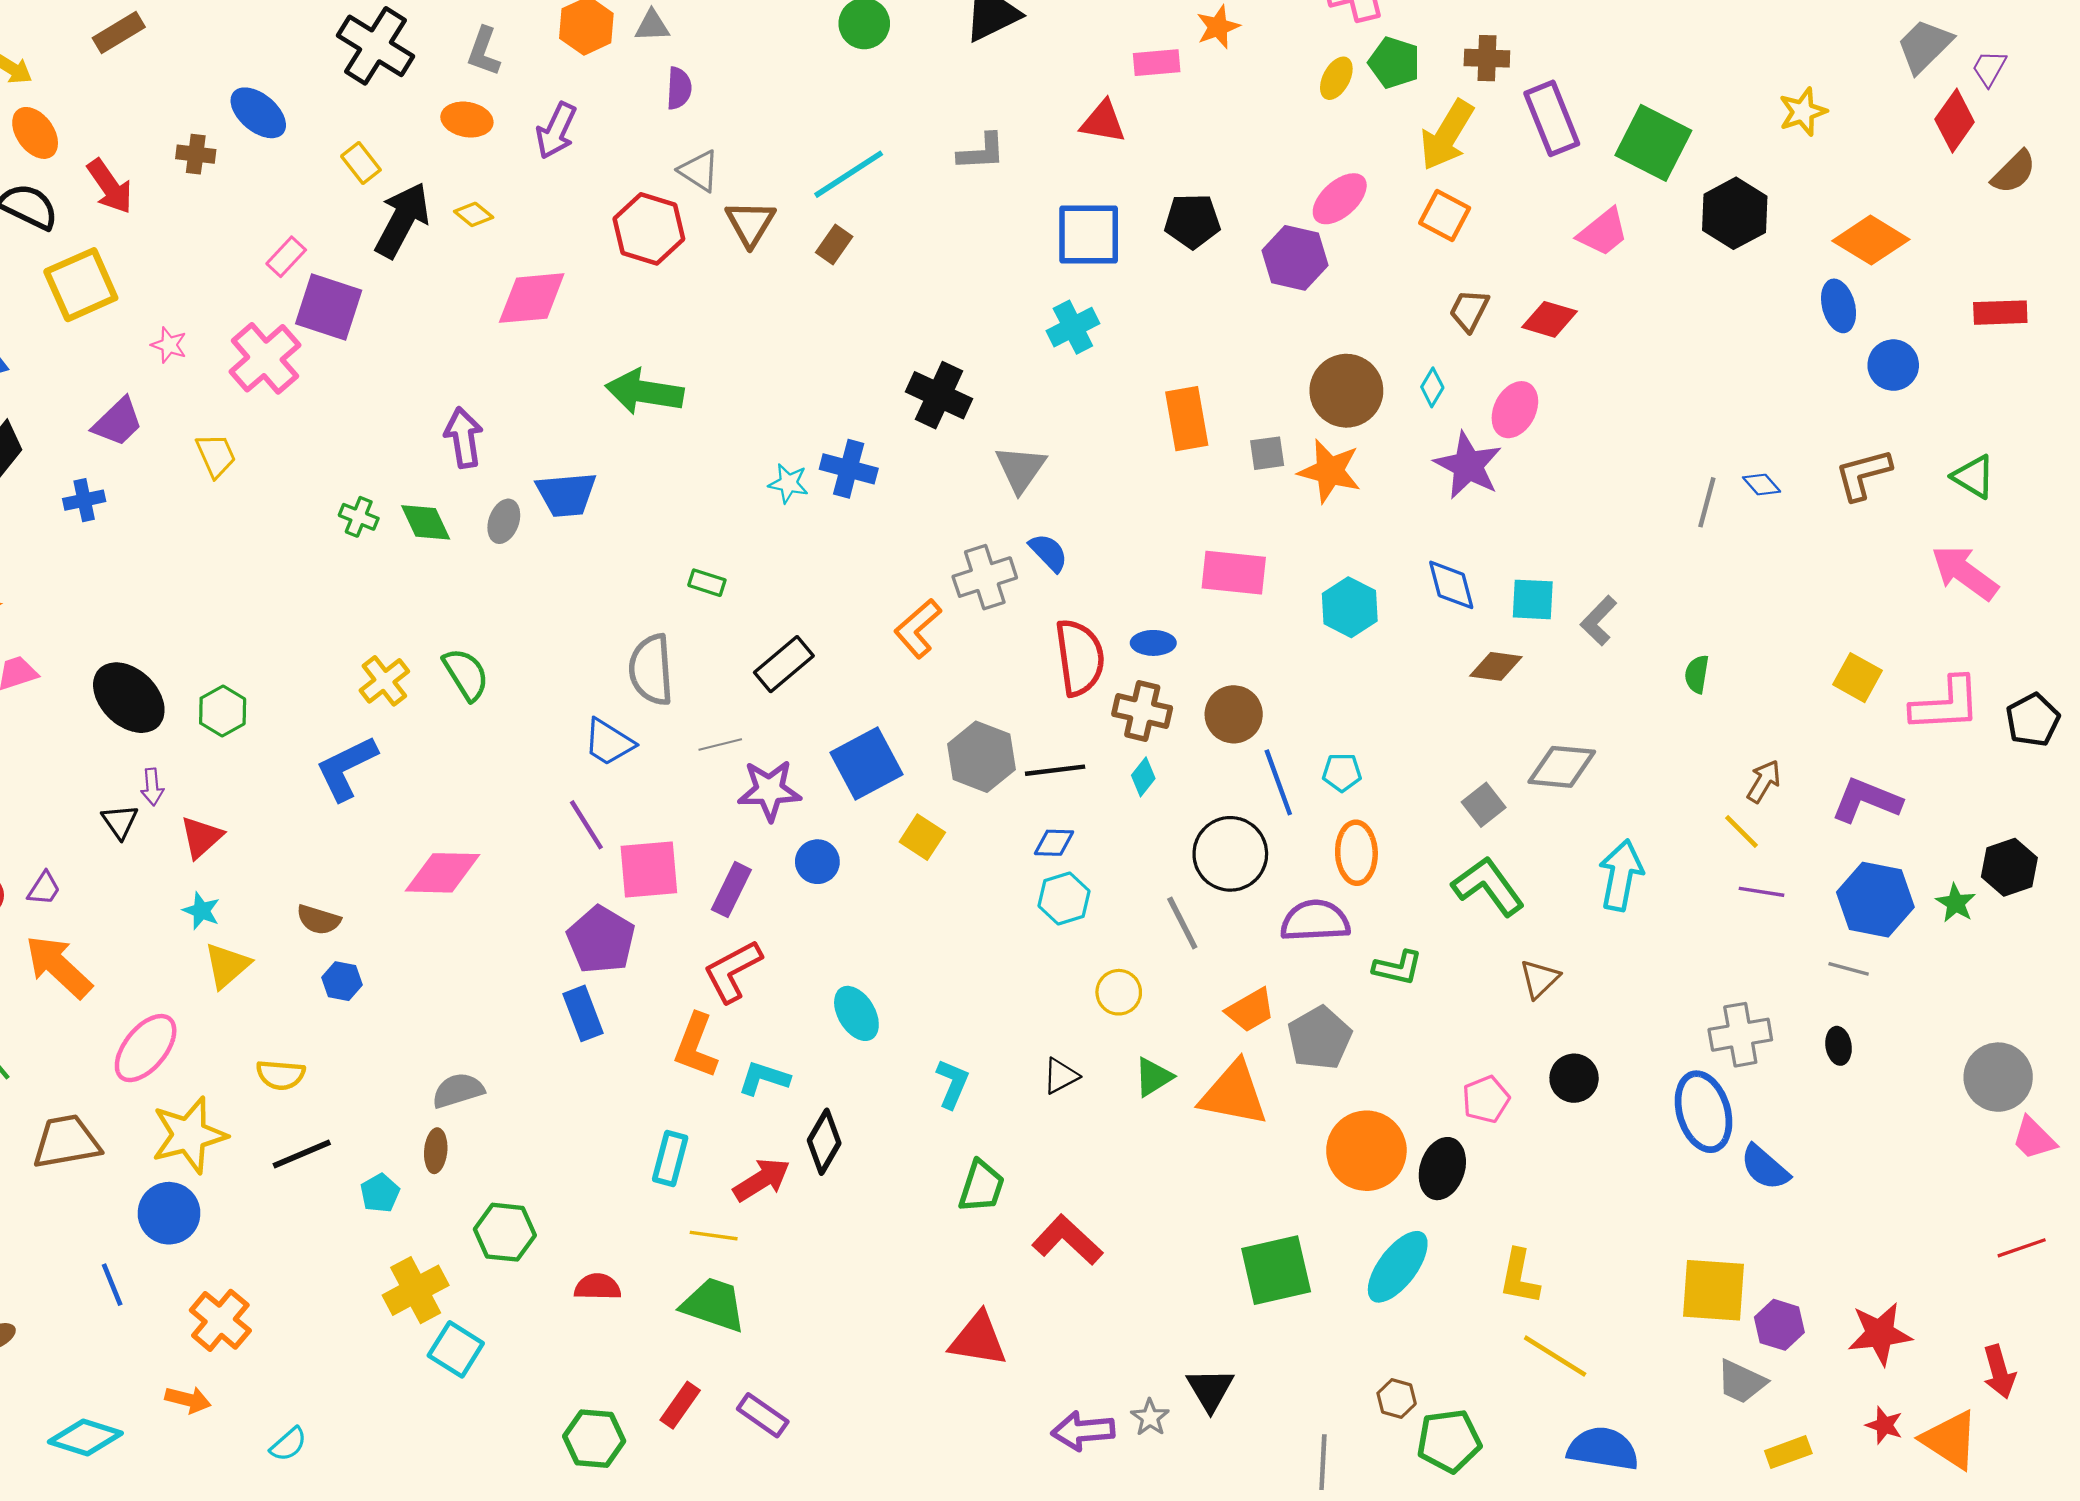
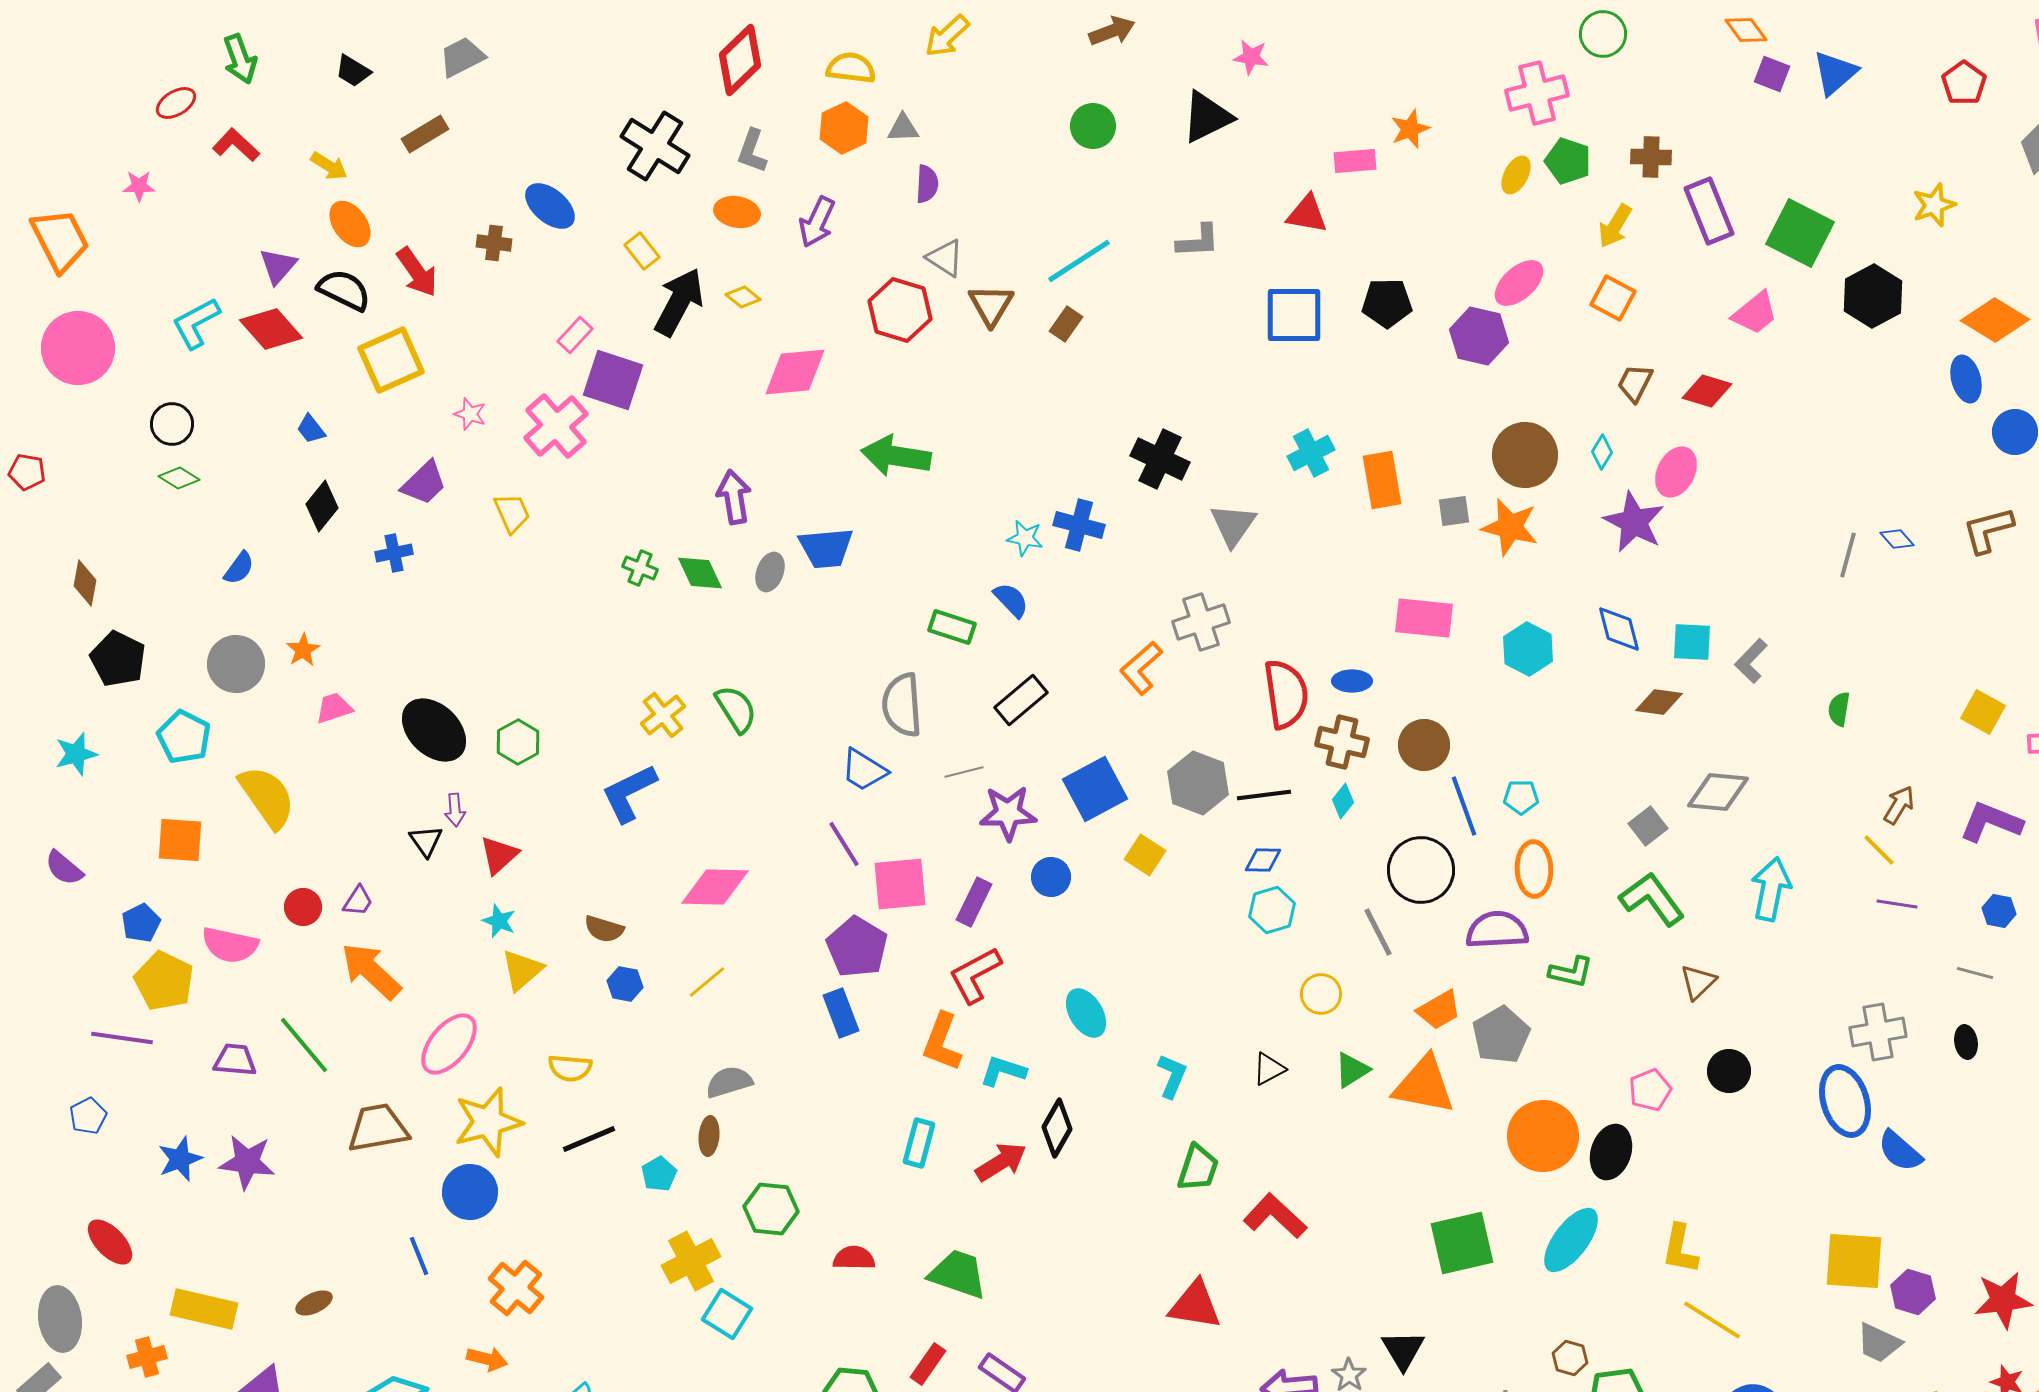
yellow arrow: (1447, 135) -> (1615, 226), size x0.7
cyan cross: (1073, 327) -> (1311, 453), moved
blue semicircle: (1048, 553) -> (1011, 600), moved
green rectangle: (707, 583) -> (952, 627), size x1.4
blue hexagon: (1875, 900) -> (1999, 911), size x0.5
yellow line: (714, 1236) -> (707, 982), moved, turned -48

